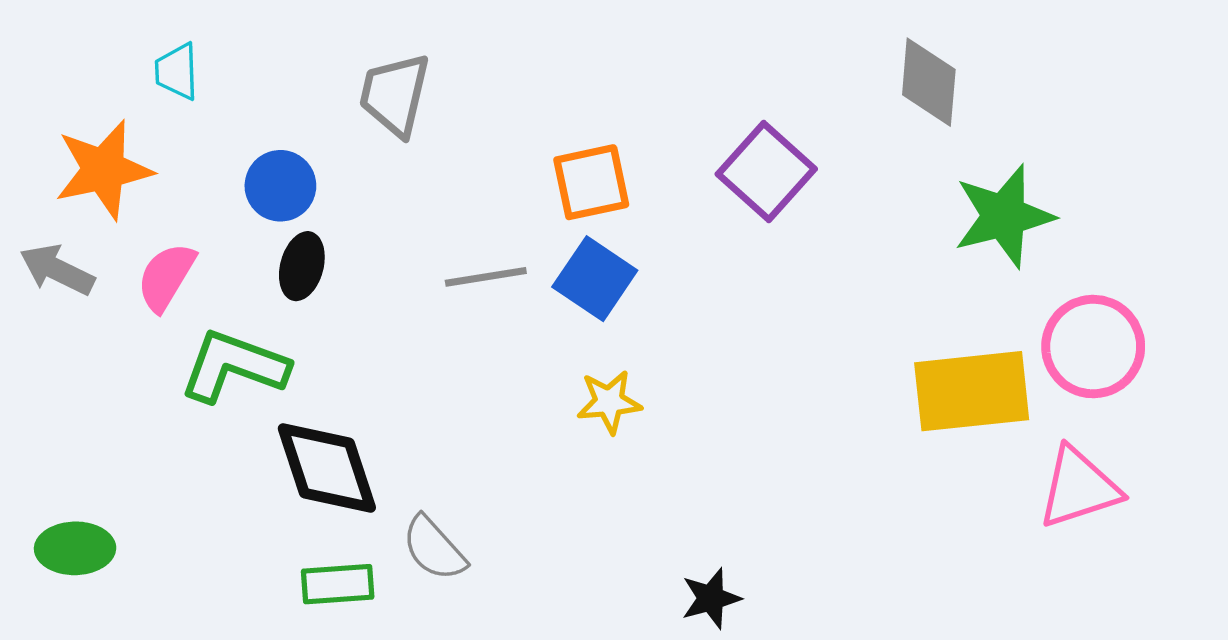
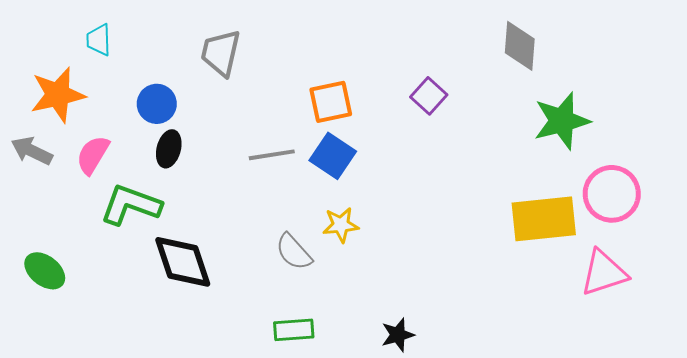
purple square: (766, 171) -> (429, 96), size x0.7
green ellipse: (75, 548) -> (45, 271), moved, turned 39
gray semicircle: (434, 548) -> (294, 252), moved
green rectangle: (338, 584) -> (294, 330), moved

